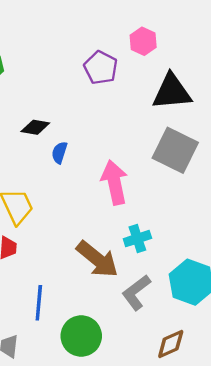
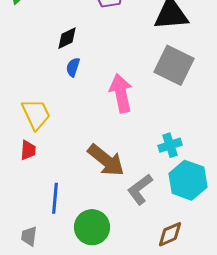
black diamond: (35, 127) -> (67, 38), moved, turned -35
cyan cross: (137, 239) -> (170, 145), moved

